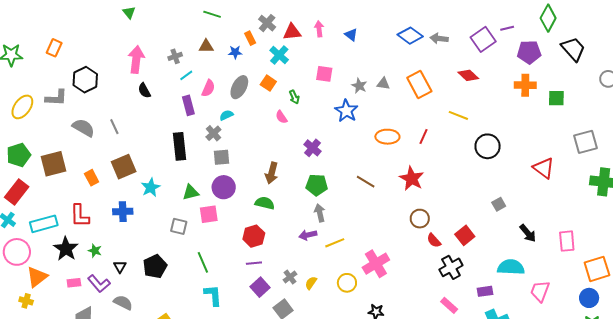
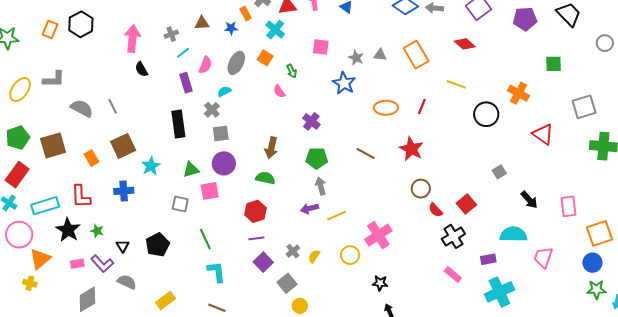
black hexagon: (85, 80) -> (81, 24), moved
orange cross: (525, 85) -> (519, 93), moved, turned 30

